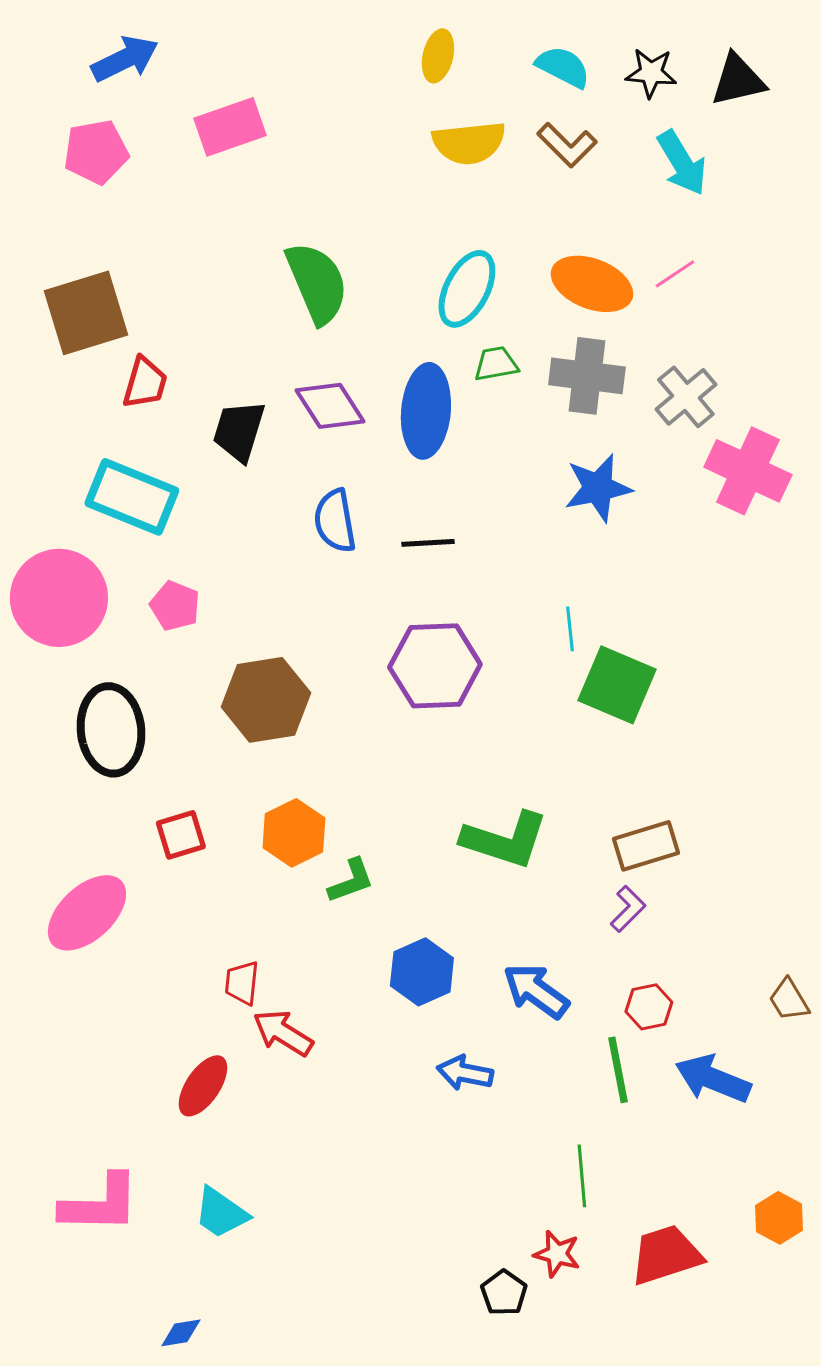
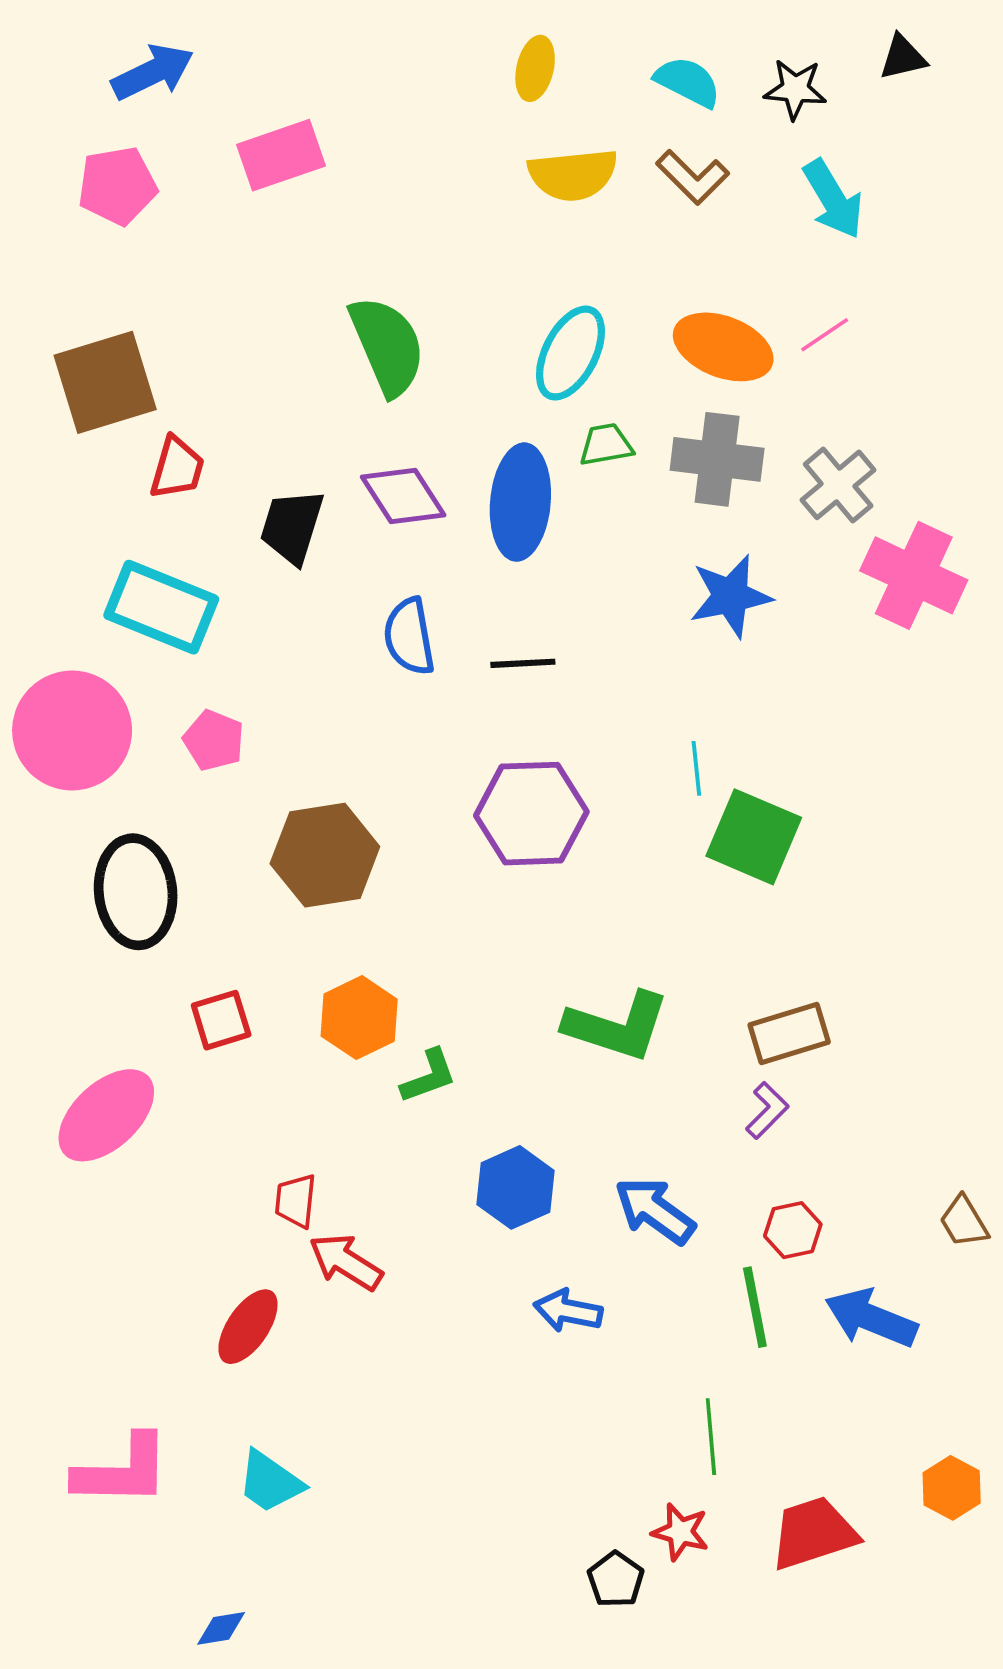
black triangle: (738, 80) -> (903, 57), moved, size x0.7

